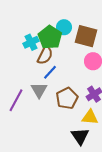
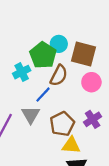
cyan cross: (31, 42) -> (22, 72), moved
brown semicircle: (45, 55) -> (59, 75), moved
yellow triangle: (90, 117) -> (71, 145), moved

